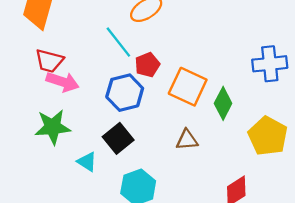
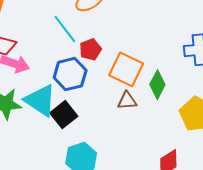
brown triangle: (187, 140) -> (127, 101), moved
cyan triangle: (87, 162) -> (40, 100), moved, size x1.8

